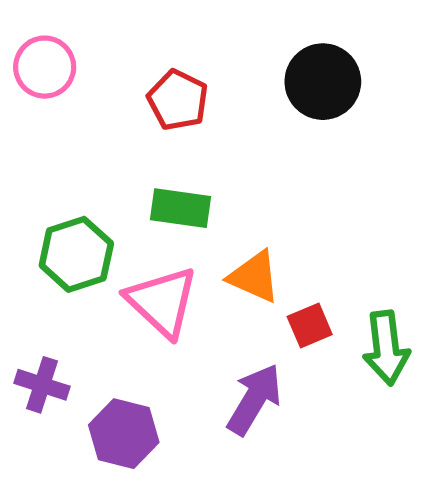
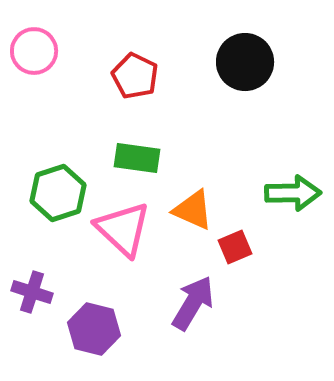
green arrow: (386, 348) -> (293, 193), moved, turned -84

